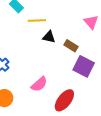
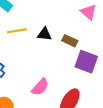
yellow line: (37, 20) -> (17, 31), moved

